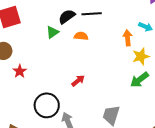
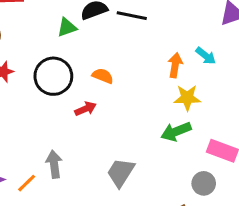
orange semicircle: (81, 36) -> (103, 76), moved
black circle: (47, 105) -> (53, 76), moved

